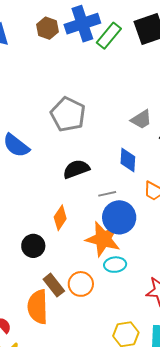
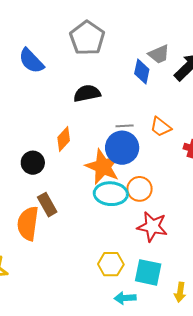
blue diamond: (128, 160) -> (142, 71), moved
gray line: (107, 194) -> (125, 126), moved
cyan ellipse: (115, 265) -> (111, 194), size x1.5
orange circle: (81, 284) -> (140, 189), moved

